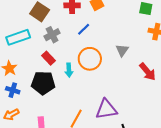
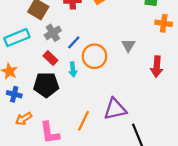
blue line: (84, 29) -> (74, 42), moved
red arrow: (148, 72) -> (157, 67), turned 48
orange arrow: (11, 114) -> (24, 119), moved

